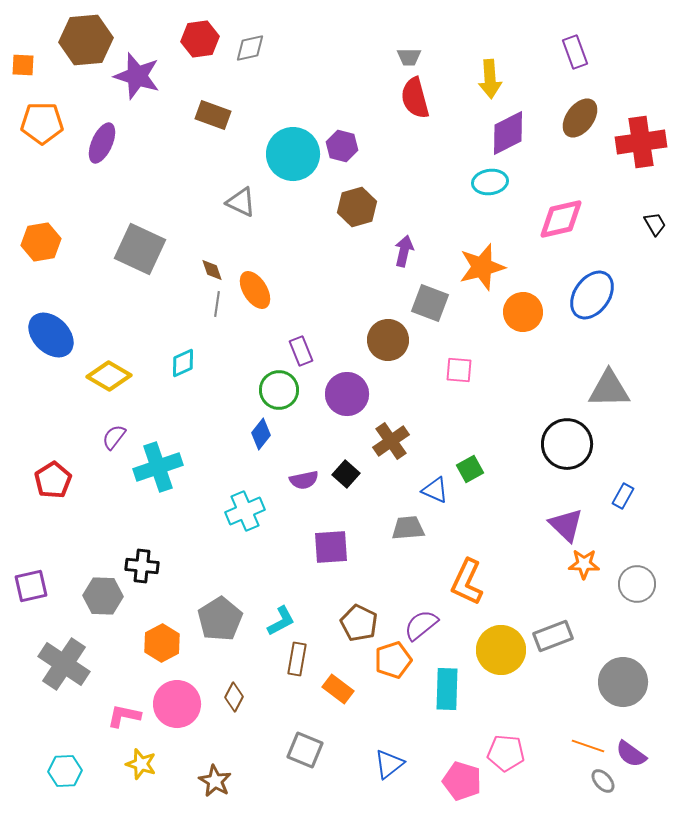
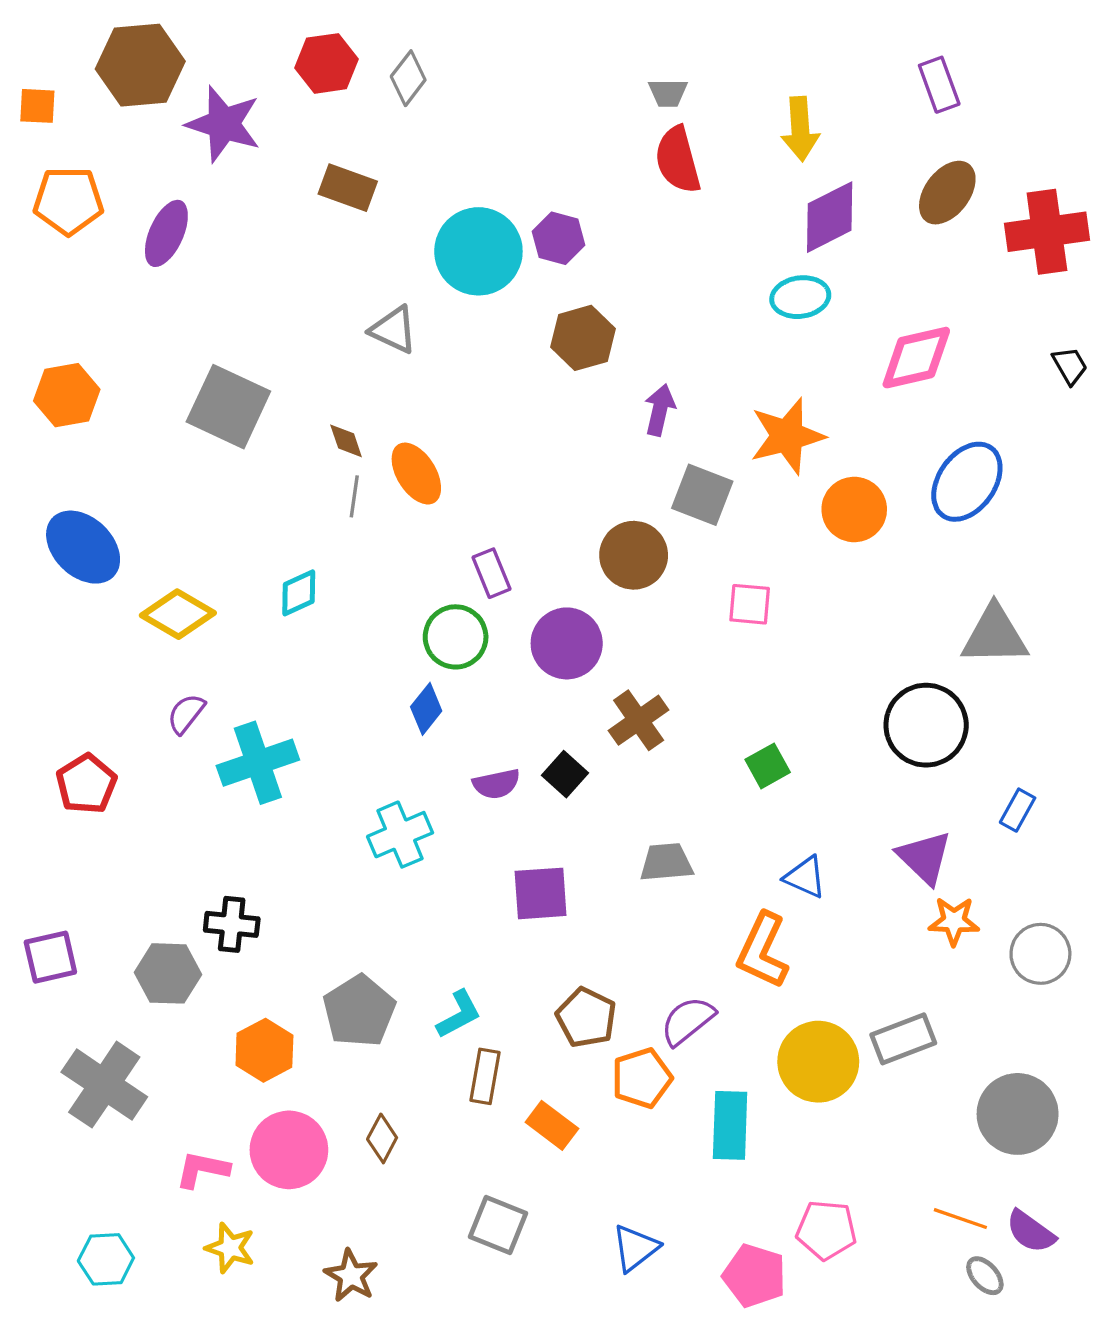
gray diamond: (250, 48) -> (408, 78), turned -40
blue triangle: (435, 490) -> (805, 877), moved

